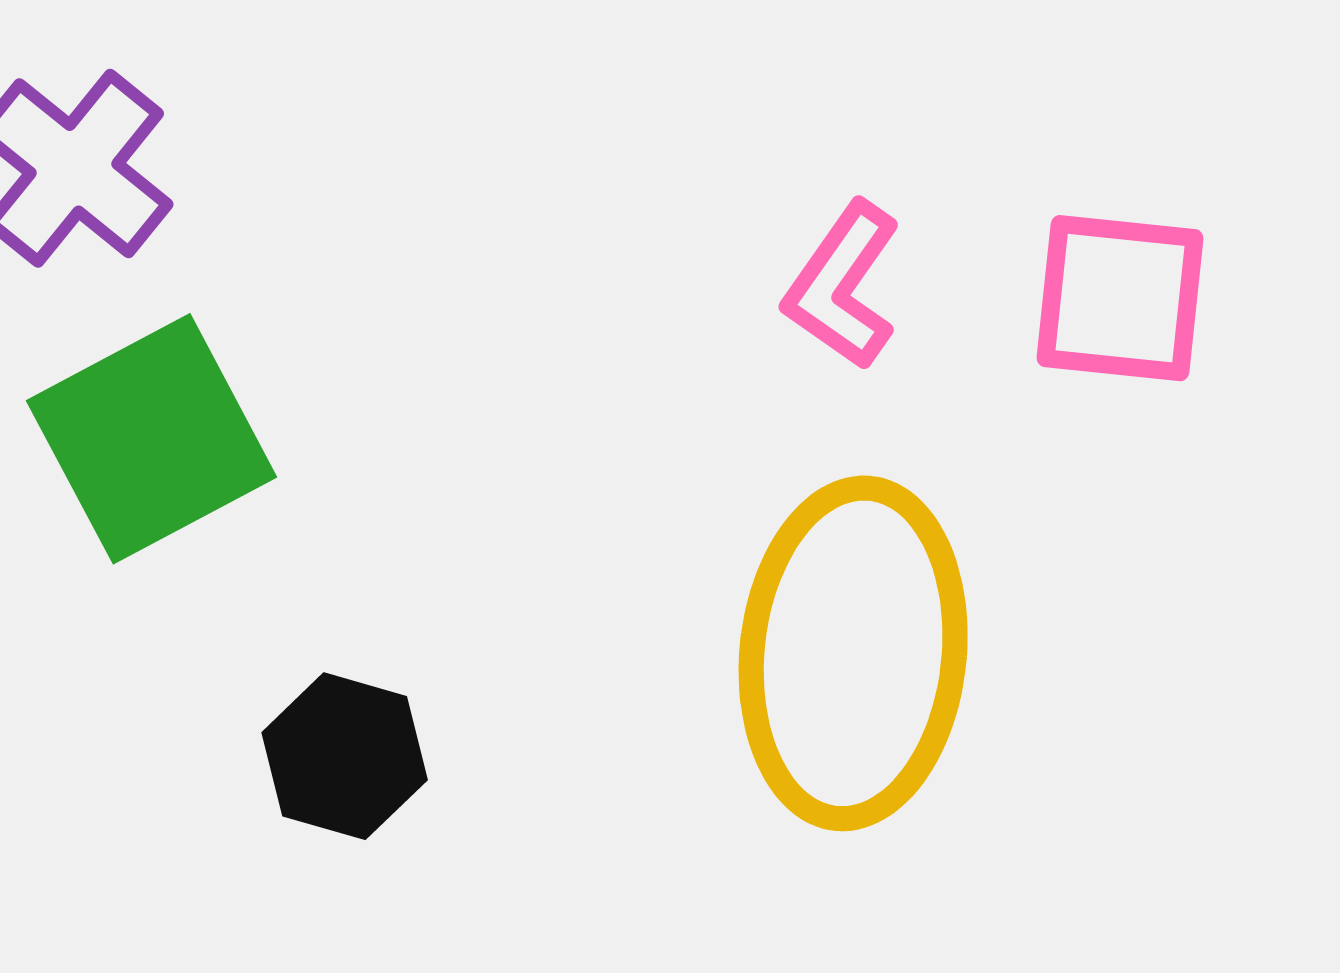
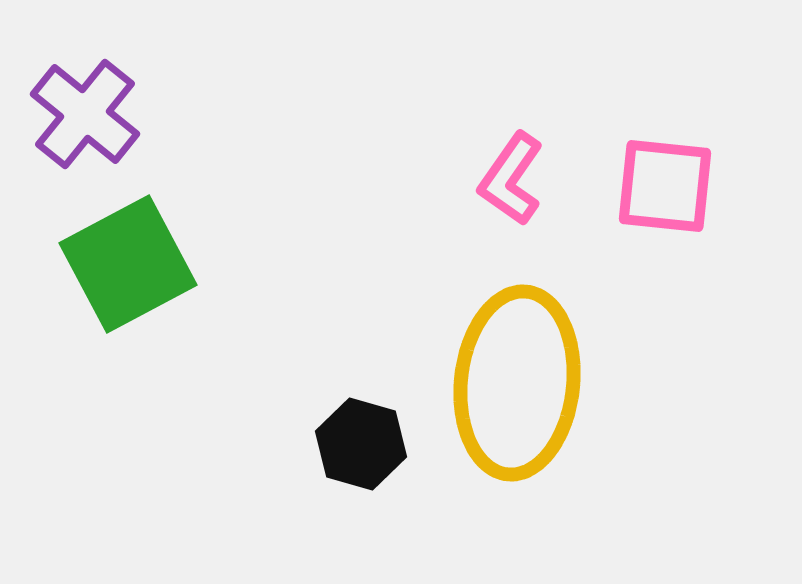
black hexagon: (345, 756) -> (361, 444), moved

